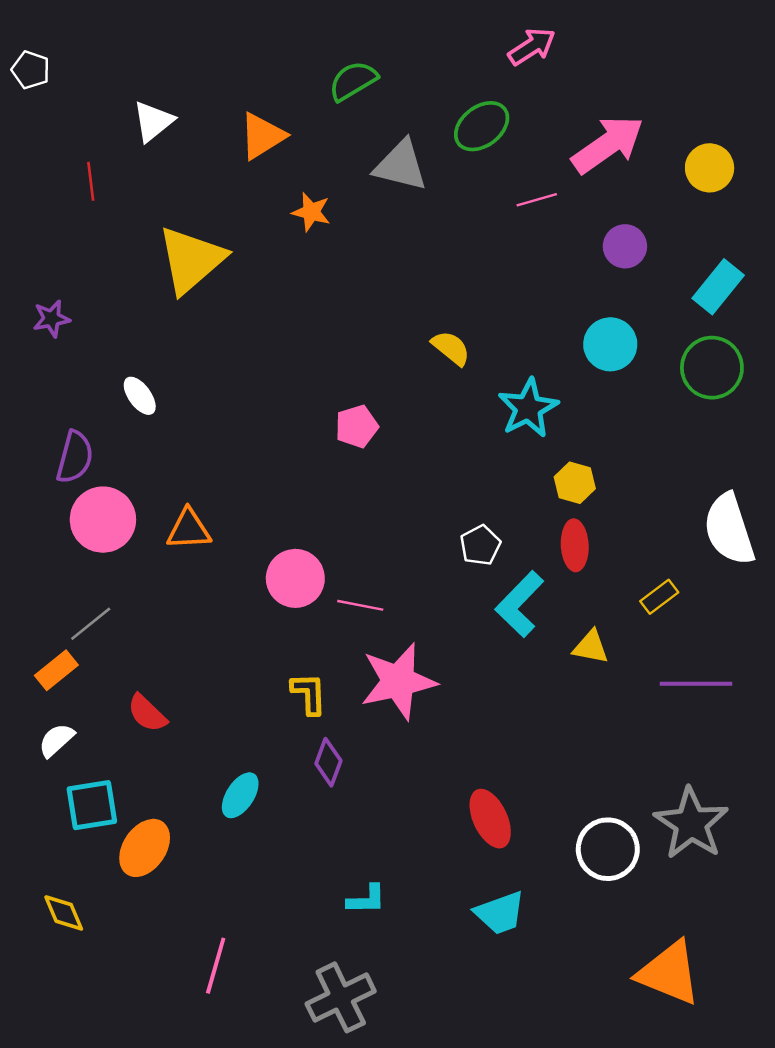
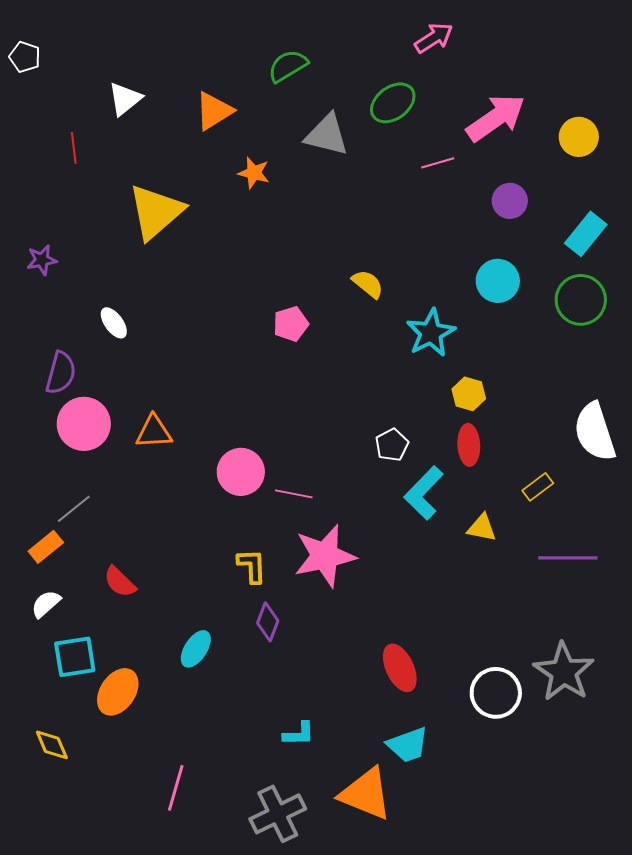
pink pentagon: (357, 426) -> (291, 324), moved
orange triangle: (669, 973) -> (366, 794), moved

